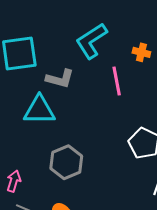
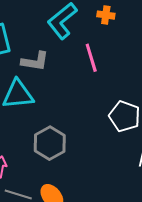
orange cross: (141, 52) -> (106, 15), moved

